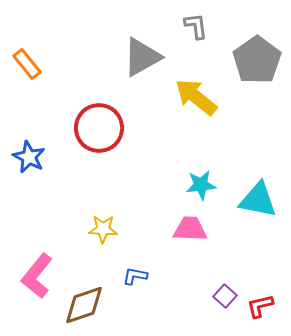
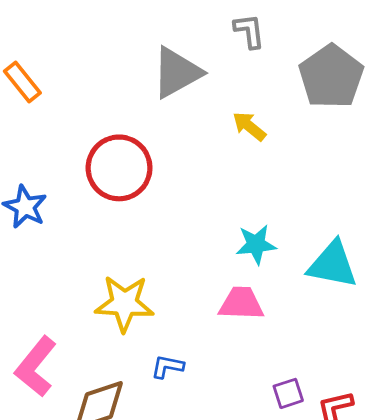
yellow arrow: (196, 97) -> (249, 126), size x0.6
yellow star: (103, 229) -> (124, 303), size x1.5
purple square: (225, 296) -> (288, 393), turned 30

